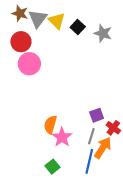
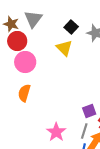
brown star: (20, 13) -> (11, 24), moved
yellow triangle: (57, 21) -> (64, 48), moved
orange semicircle: (50, 125) -> (24, 93), moved

